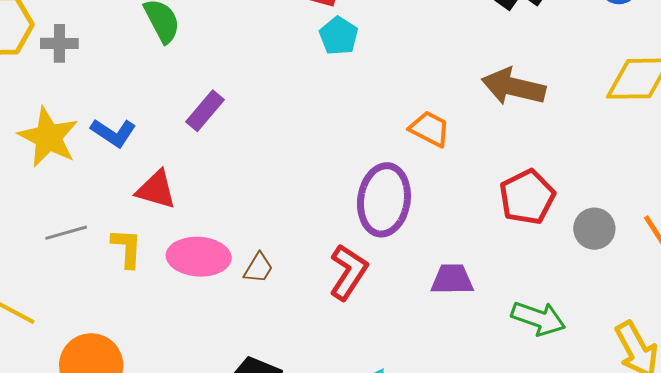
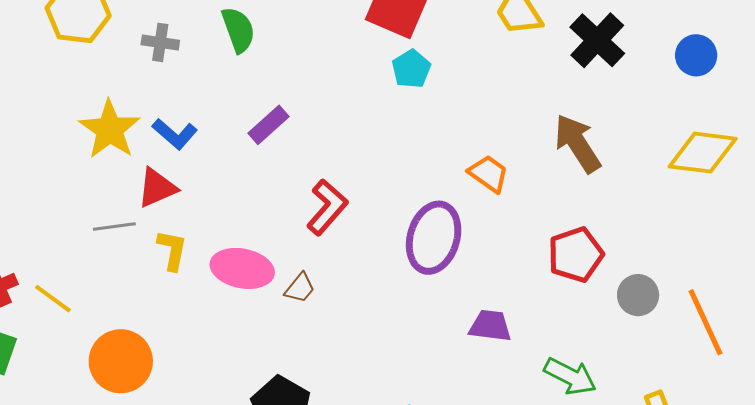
gray cross: (59, 43) -> (160, 42), moved
brown arrow: (514, 87) -> (577, 143), turned 36
red triangle: (156, 190) -> (157, 188), moved, turned -48
red L-shape: (348, 272) -> (327, 207), moved

